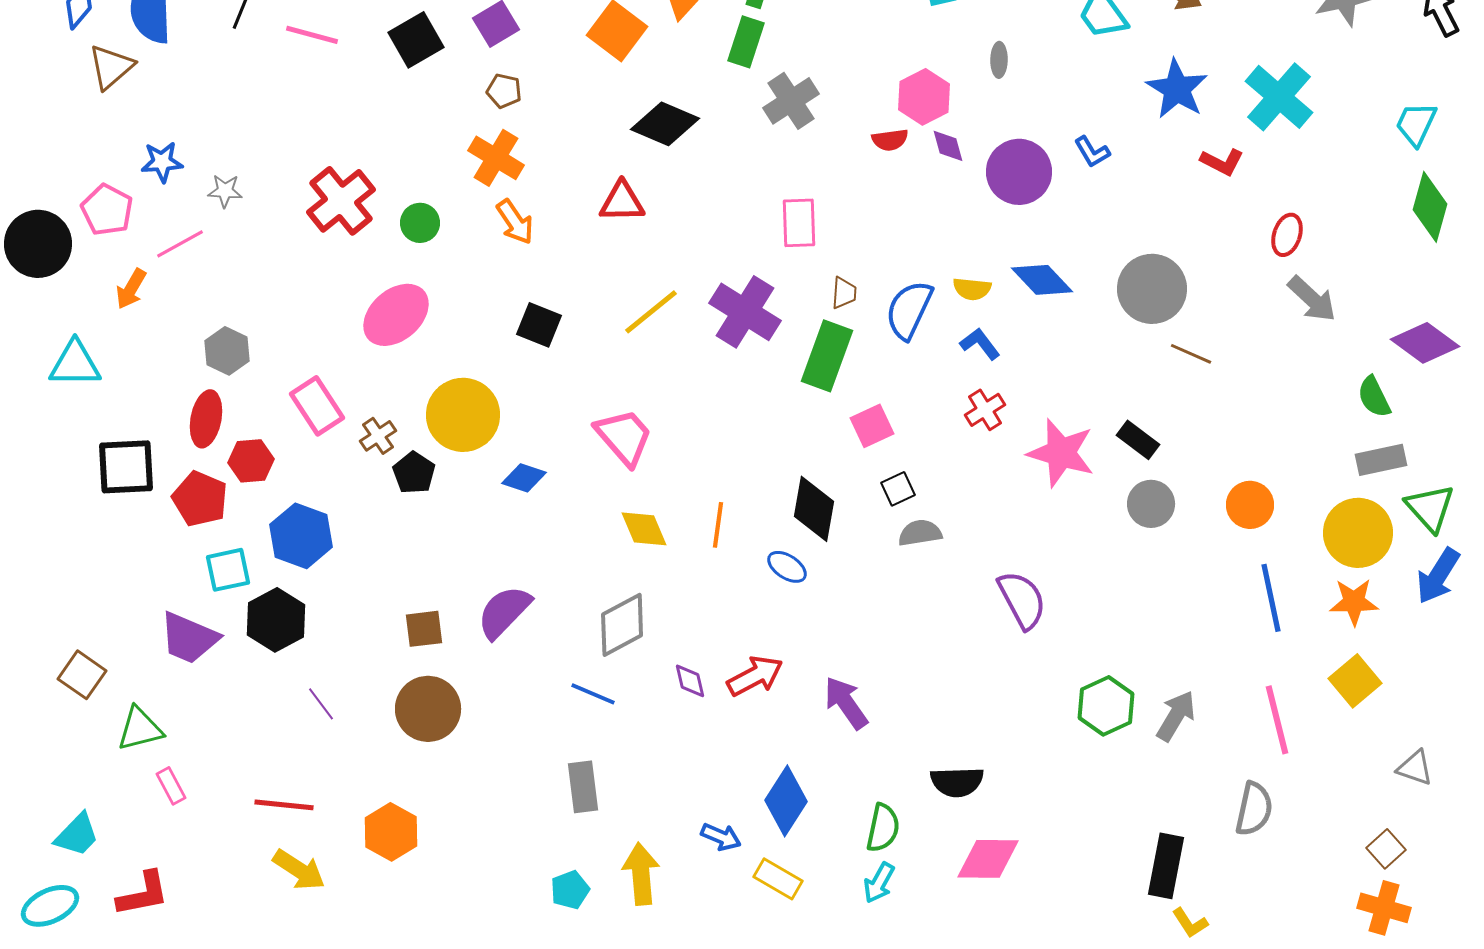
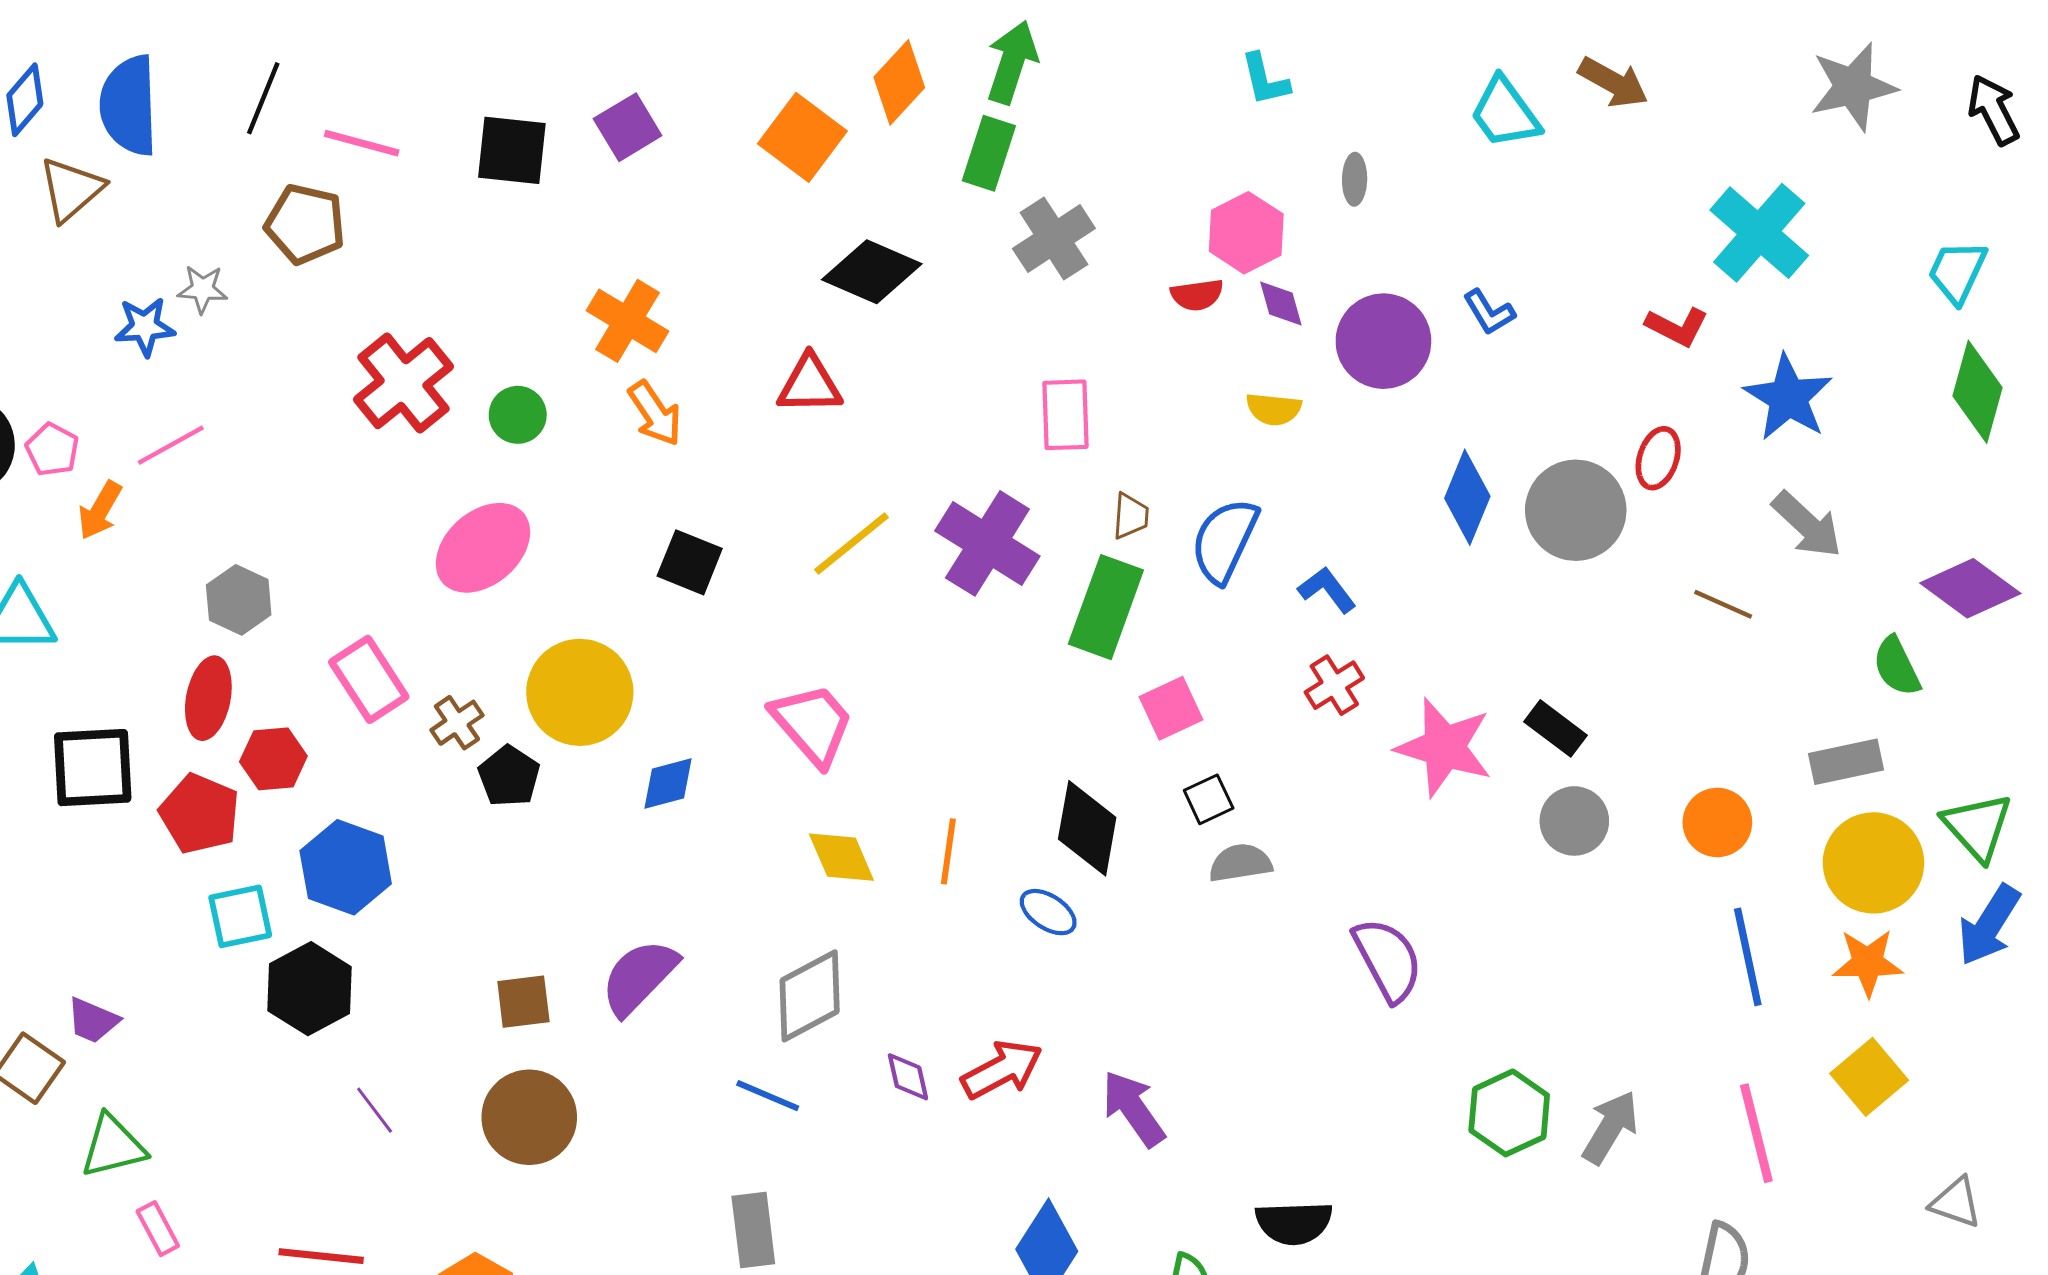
black square: (416, 40) -> (512, 150), turned 36
blue star: (1177, 89) -> (1788, 397), moved
brown pentagon: (504, 91) -> (305, 224), moved, size x1.6
gray star: (225, 191) -> (203, 289), moved
pink pentagon: (107, 210) -> (52, 450), moved, size x0.7
red ellipse: (1287, 235) -> (1658, 458), moved
blue diamond: (1042, 280) -> (1467, 497), moved, turned 66
yellow semicircle: (972, 289) -> (1274, 409), moved
brown line: (1191, 354) -> (1723, 604), moved
gray rectangle: (1381, 460) -> (1846, 762), moved
blue diamond: (524, 478) -> (668, 783), turned -33
purple trapezoid: (189, 638) -> (93, 1020), moved, size x0.6

